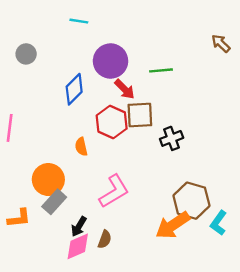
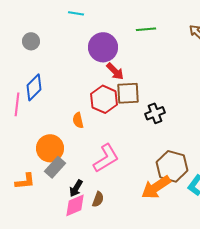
green line: (161, 70) -> (146, 29), moved
blue diamond: (74, 89) -> (34, 87), moved

